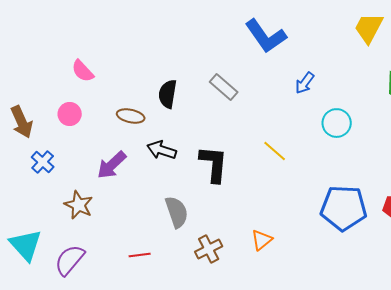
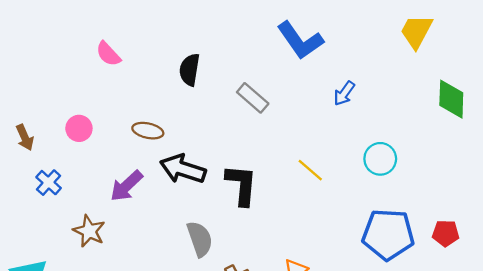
pink semicircle: (83, 71) -> (108, 54), moved
black semicircle: (168, 94) -> (190, 70), moved
brown arrow: (22, 122) -> (25, 137), size x0.7
cyan circle: (337, 123) -> (380, 159), moved
black arrow: (162, 150) -> (183, 169), size x1.4

